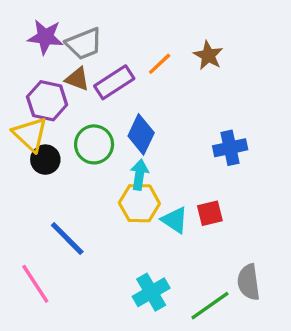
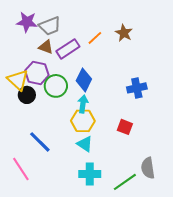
purple hexagon: (47, 101) -> (37, 73), moved
red square: (210, 213) -> (125, 127), turned 35
cyan triangle: (175, 220) -> (85, 144), moved
cyan cross: (151, 292) -> (90, 174), turned 30

